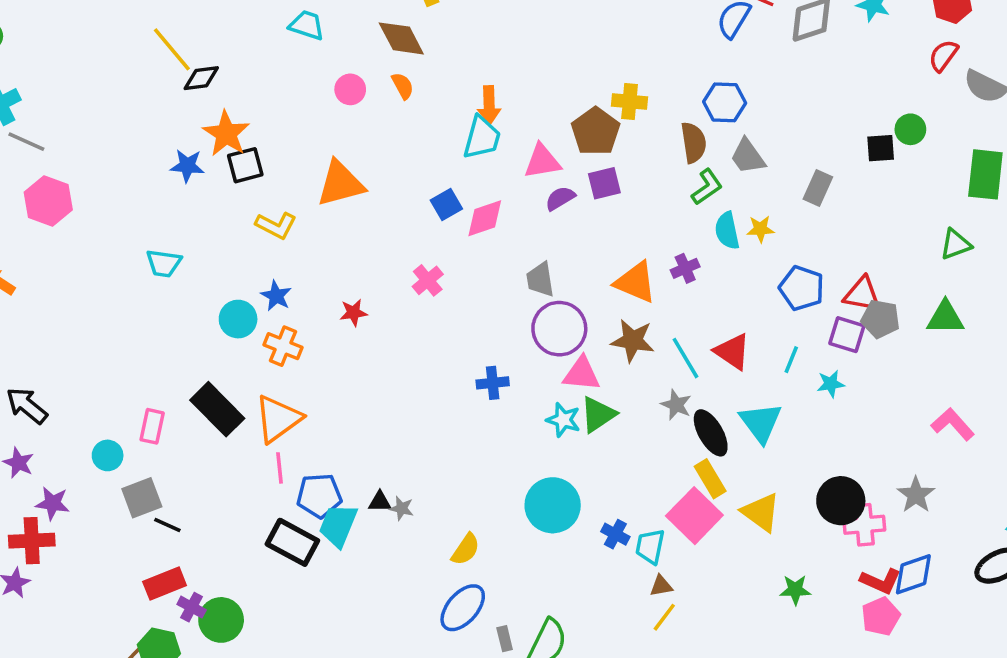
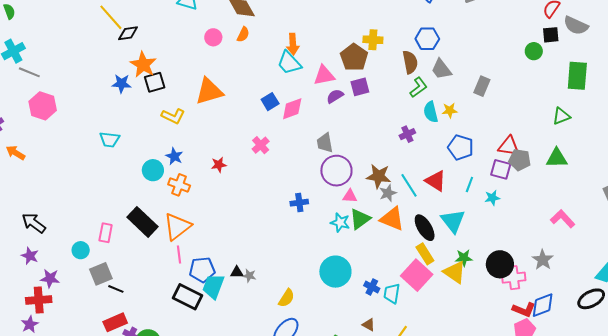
orange semicircle: (403, 86) -> (243, 34), turned 56
cyan trapezoid: (482, 138) -> (289, 63), turned 124
black square: (881, 148) -> (551, 35), moved
orange triangle: (636, 282) -> (392, 219), moved
blue pentagon: (802, 288) -> (461, 147), moved
pink triangle: (582, 374) -> (350, 196), size x0.7
gray star: (676, 405) -> (388, 193), moved, turned 30
brown triangle: (661, 586) -> (369, 325), moved, turned 40
green star: (795, 590) -> (464, 258), moved

